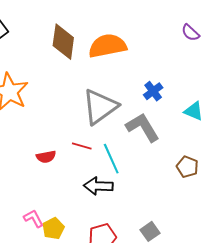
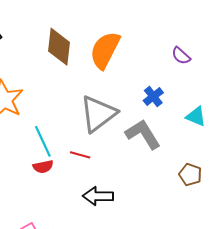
purple semicircle: (190, 33) -> (181, 56), moved
orange semicircle: (107, 46) -> (105, 50), turned -51
cyan line: (111, 159) -> (43, 141), moved

